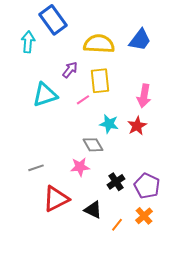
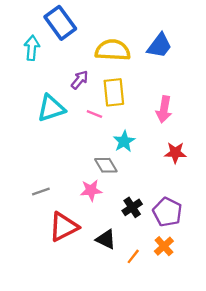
pink line: (83, 100) -> (94, 114), turned 56
cyan star: (109, 124) -> (124, 141), turned 30
red star: (137, 126) -> (175, 153), moved, turned 30

